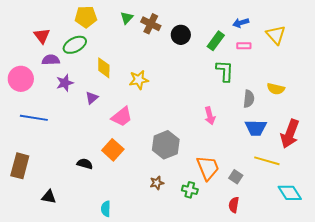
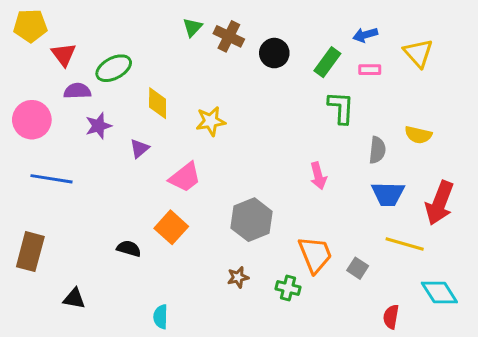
yellow pentagon: (86, 17) -> (30, 26), moved
red semicircle: (234, 205) -> (391, 317), moved

